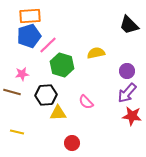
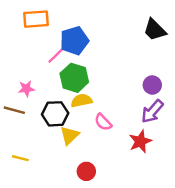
blue pentagon: (29, 36) -> (74, 41), moved
yellow semicircle: (96, 53) -> (82, 101), moved
yellow triangle: (58, 113) -> (70, 135), turned -42
red star: (132, 116) -> (140, 141), moved, turned -30

